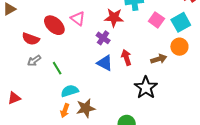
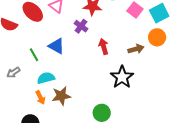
gray arrow: (34, 61) -> (13, 72), moved
blue triangle: (105, 63) -> (56, 46), moved
orange arrow: (65, 111) -> (40, 97), turned -48

